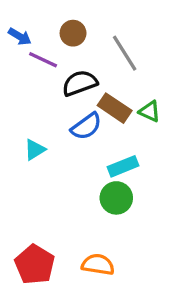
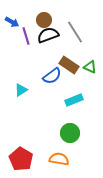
purple line: (43, 60) -> (26, 36), turned 48
black semicircle: (80, 83) -> (48, 35), moved
green circle: (116, 198) -> (70, 133), moved

